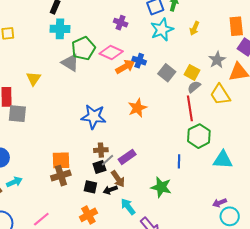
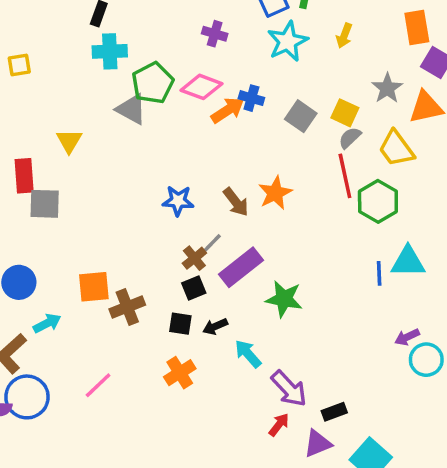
orange star: (137, 108) -> (275, 193), moved
blue star: (94, 117) -> (178, 201), size x0.7
green hexagon: (199, 136) -> (378, 201), moved
brown cross: (101, 150) -> (194, 258), turned -32
purple rectangle: (127, 157) -> (241, 267), size x1.4
orange square: (61, 160) -> (94, 287), moved
gray line: (108, 160) -> (211, 244), moved
blue line: (179, 161) -> (379, 273), moved
brown arrow: (118, 179) -> (236, 202), moved
green star: (161, 187) -> (284, 299), moved

